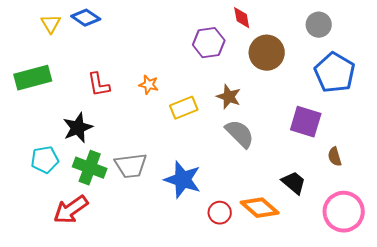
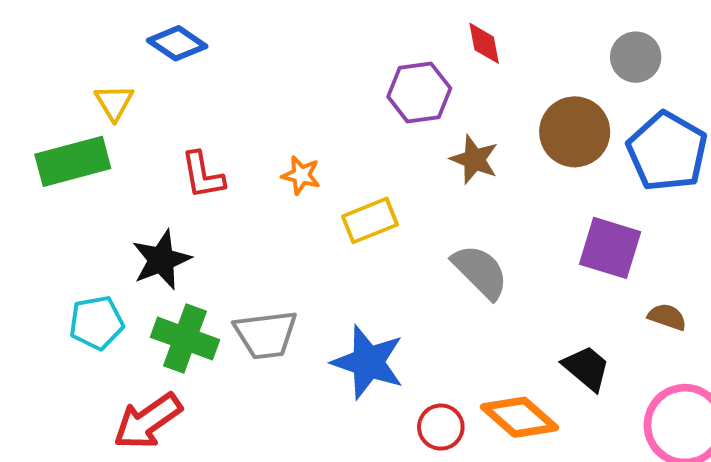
yellow triangle: (51, 24) -> (114, 102), moved
brown circle: (267, 53) -> (575, 132), moved
brown star: (229, 97) -> (474, 159), moved
brown semicircle: (335, 157) -> (667, 317), turned 126

